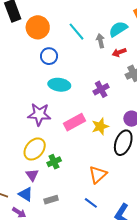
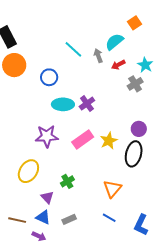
orange circle: (38, 27) -> (14, 65), moved
purple cross: (101, 89) -> (87, 104), moved
yellow ellipse: (35, 149) -> (28, 171), moved

